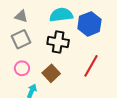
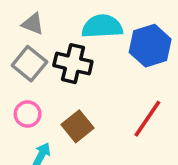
gray square: (21, 39) -> (29, 64), turned -30
black cross: (58, 42) -> (73, 64), moved

